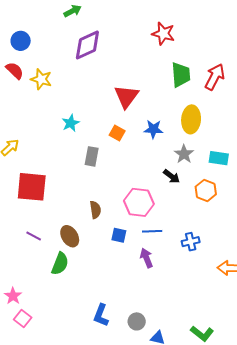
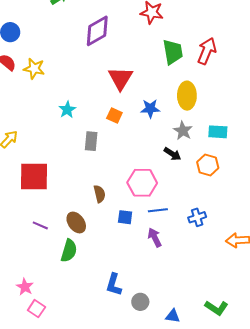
purple diamond: (87, 45) -> (97, 31), moved
blue L-shape: (101, 315) -> (114, 285), moved
gray circle: (137, 321) -> (140, 302), moved

